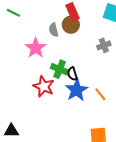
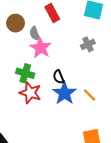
brown circle: (71, 25) -> (15, 23), moved
pink star: (36, 48) -> (41, 48), moved
green cross: (60, 69) -> (25, 73), moved

